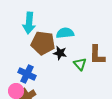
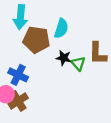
cyan semicircle: (65, 33) -> (61, 28), turned 114
black star: (60, 53) -> (64, 58), moved

